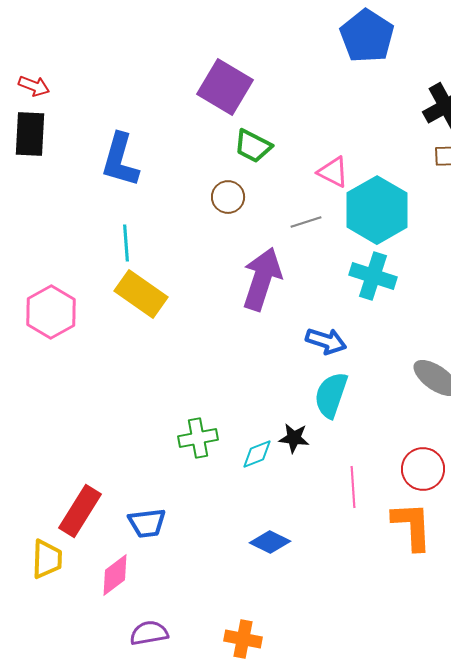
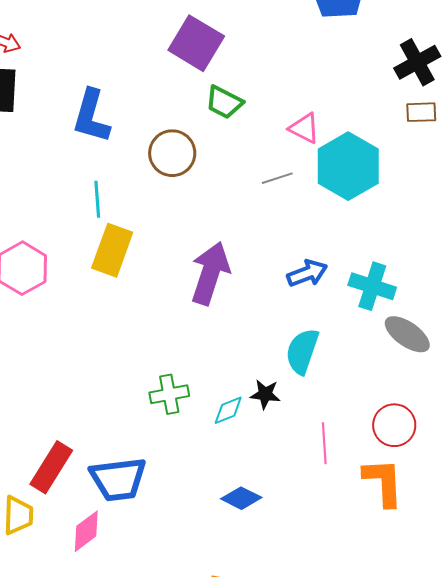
brown circle: (228, 197) -> (172, 153), moved, size x1.4
cyan cross: (373, 276) -> (372, 286), moved
purple arrow: (262, 279) -> (210, 273), moved
yellow rectangle: (141, 294) -> (112, 250), turned 75
blue arrow: (326, 341) -> (307, 273), moved, turned -39
blue trapezoid: (147, 523) -> (118, 479), size x1.5

